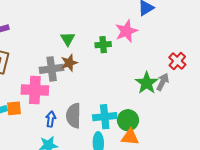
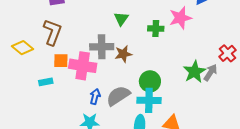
brown star: (69, 63) -> (123, 54), moved
orange square: (14, 108) -> (61, 61), moved
gray semicircle: (74, 116) -> (118, 96), turned 50
green circle: (128, 120) -> (150, 81), moved

